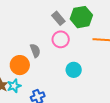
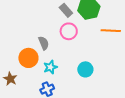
cyan circle: (74, 70) -> (85, 69), moved
cyan star: (14, 86) -> (50, 67), moved

